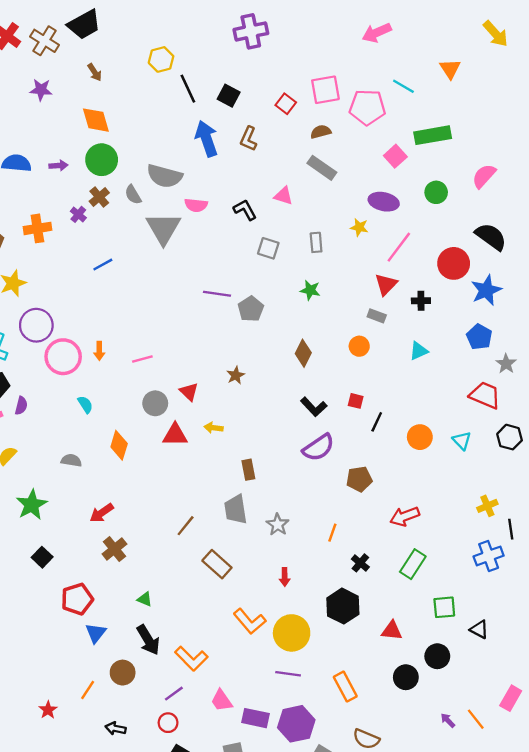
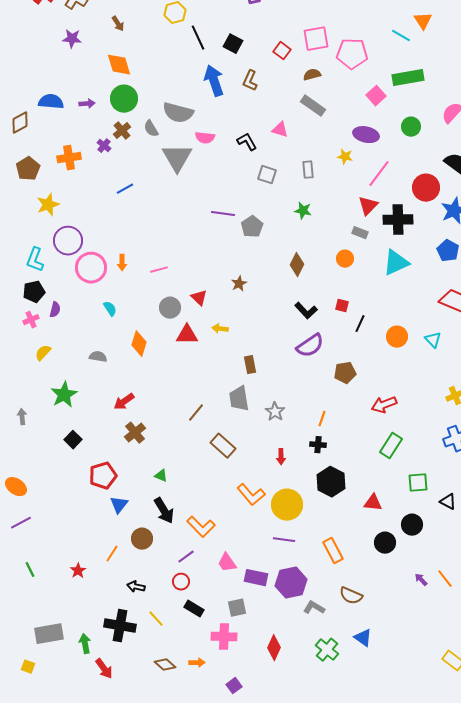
cyan line: (403, 86) -> (401, 36), moved
black cross: (421, 301) -> (398, 220), size x1.8
cyan triangle: (419, 351) -> (396, 263), size x1.6
black cross: (360, 563) -> (318, 445), moved, turned -35

